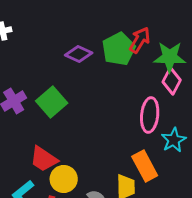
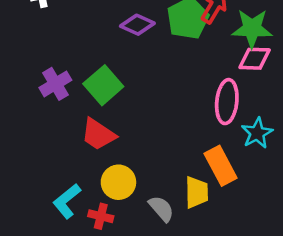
pink diamond: (172, 81) -> (255, 59), turned 64
red trapezoid: (44, 159) -> (98, 134), moved

